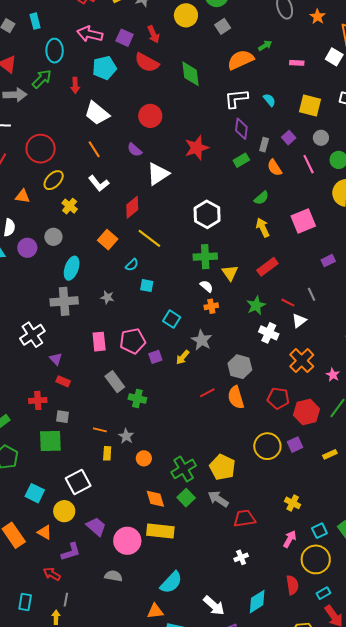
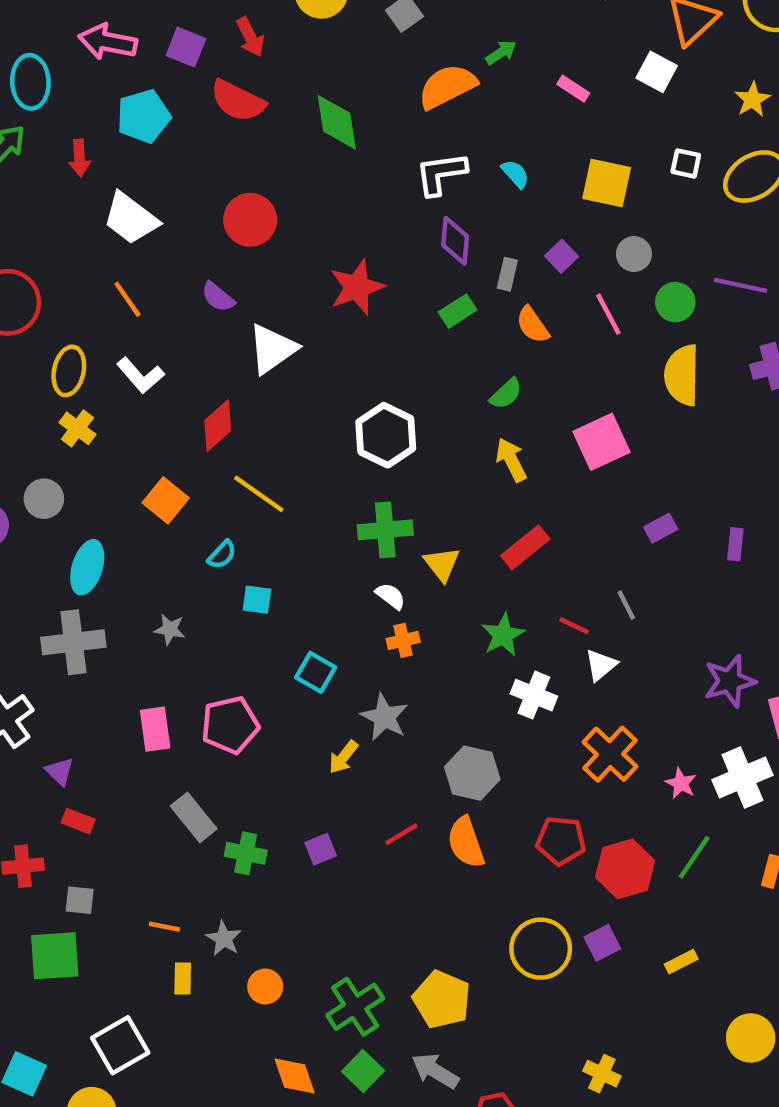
pink rectangle: (297, 63) -> (573, 89), turned 32
yellow ellipse: (54, 180) -> (69, 371), moved, turned -30
purple square: (155, 357) -> (321, 849), moved

